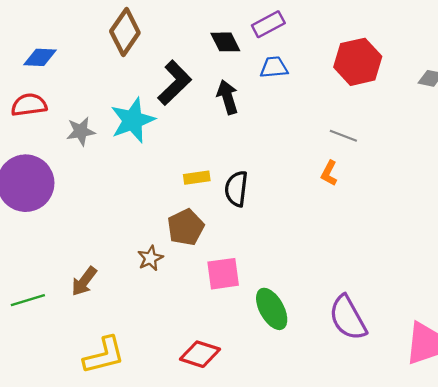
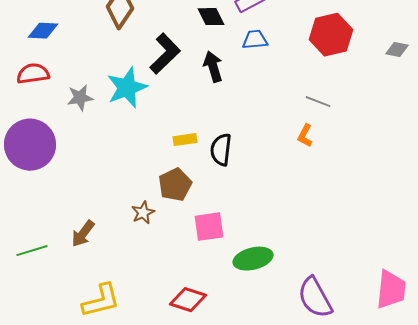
green ellipse: (272, 309) -> (253, 259), turned -75
purple semicircle: (348, 318) -> (315, 298), moved

